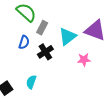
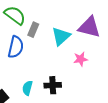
blue semicircle: (24, 42) -> (16, 47), size x1.5
black cross: (45, 52) -> (53, 85), moved, turned 35

